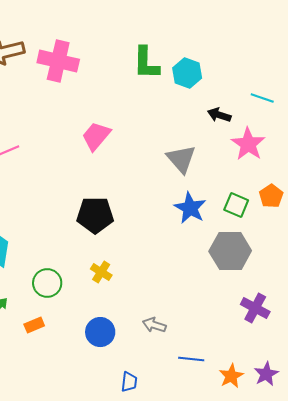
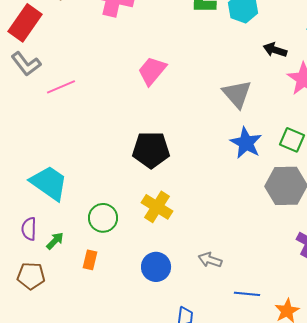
yellow cross: (101, 272) -> (157, 207), size x1.4
orange rectangle: (34, 325) -> (90, 260), turned -54

